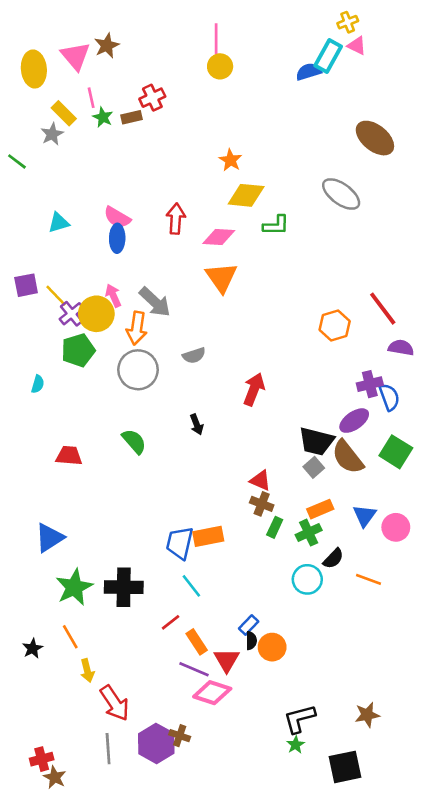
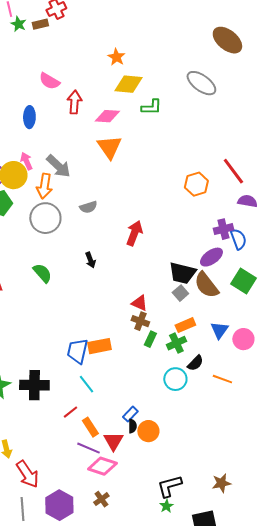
pink semicircle: (117, 217) -> (49, 81), moved
brown cross: (180, 736) -> (101, 499), moved, turned 35

